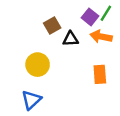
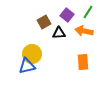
purple square: (90, 17) -> (67, 15), moved
blue triangle: (31, 100) -> (27, 66), moved, turned 30

